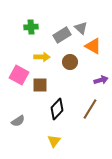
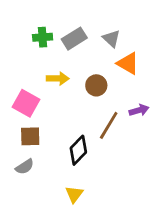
gray rectangle: (62, 35) -> (74, 39), moved
brown square: (40, 85) -> (30, 136), moved
brown line: (90, 109) -> (109, 125), moved

